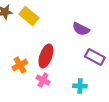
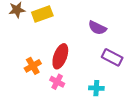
yellow rectangle: (29, 16) -> (42, 14), turned -60

